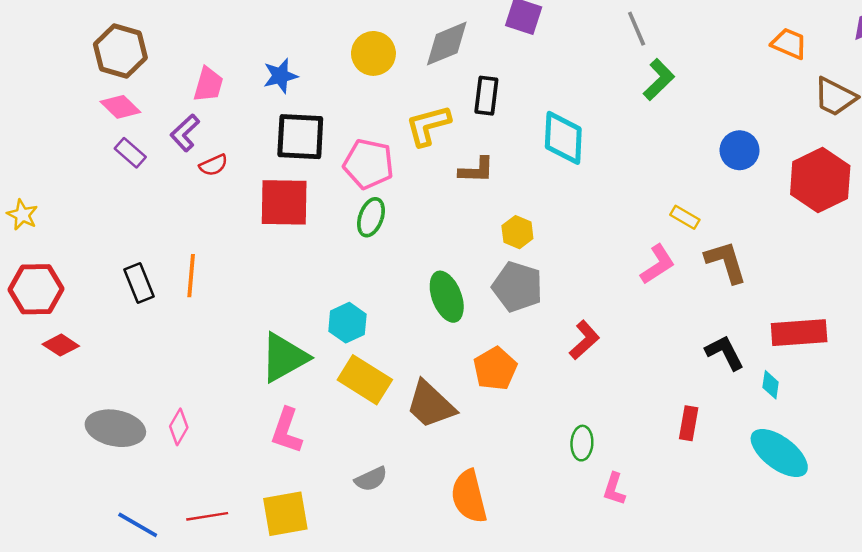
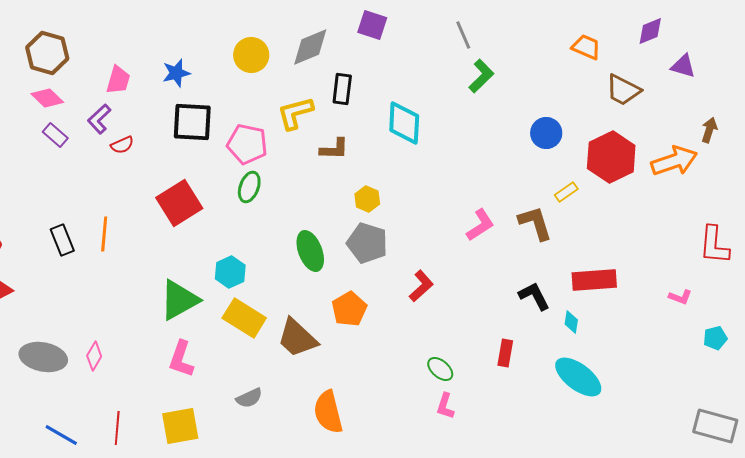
red square: (284, 202) -> (179, 203), moved, turned -33
yellow rectangle: (685, 217) -> (566, 192), moved, turned -65
green ellipse: (582, 443) -> (440, 369), moved, turned -52
red line: (207, 516) -> (117, 428), turned -76

